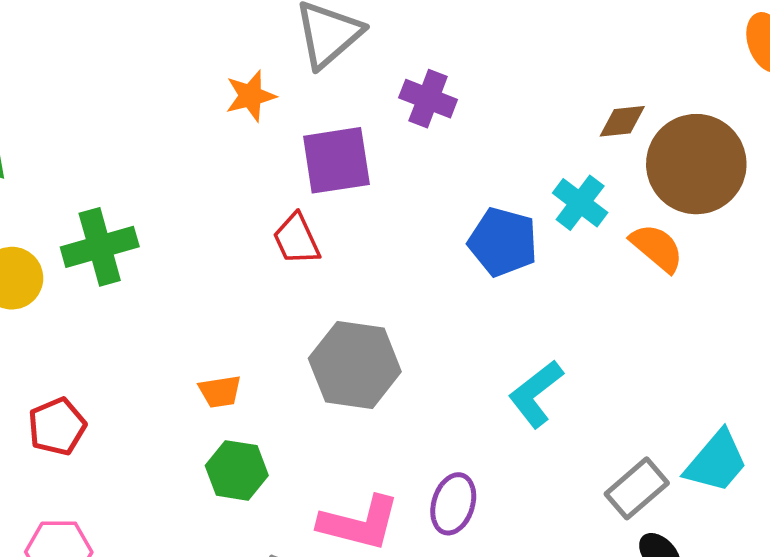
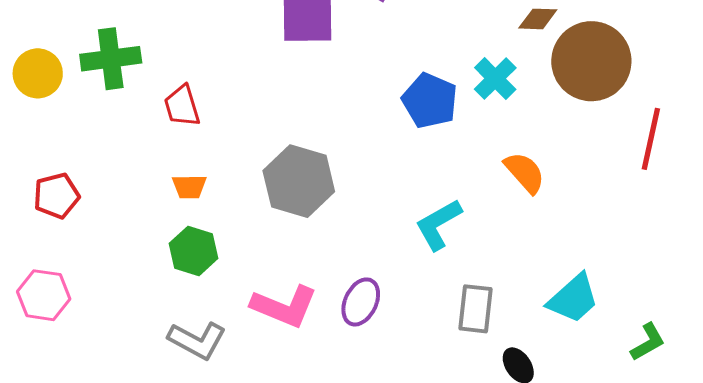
red trapezoid: (296, 239) -> (182, 106), moved
orange semicircle: (657, 248) -> (525, 172), moved
gray rectangle: (637, 488) -> (476, 309), moved, turned -51

